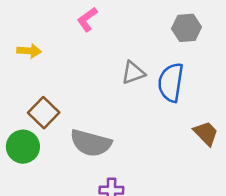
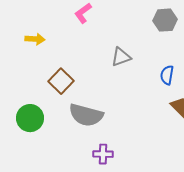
blue semicircle: (171, 82) -> (167, 75), moved, size x0.6
brown square: (44, 113) -> (61, 81), moved

